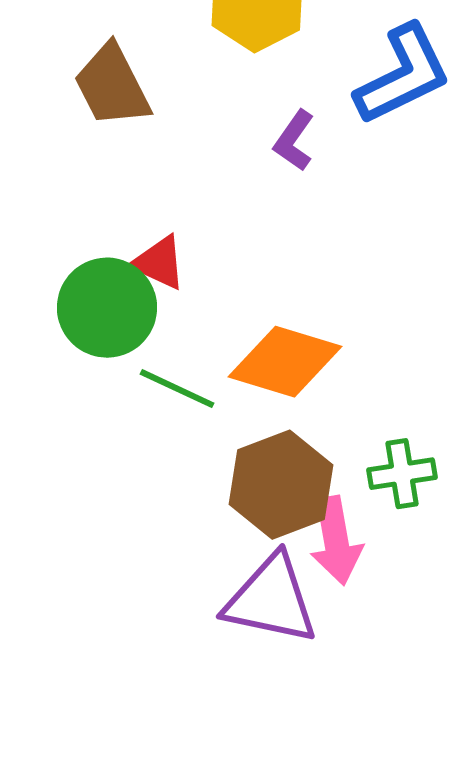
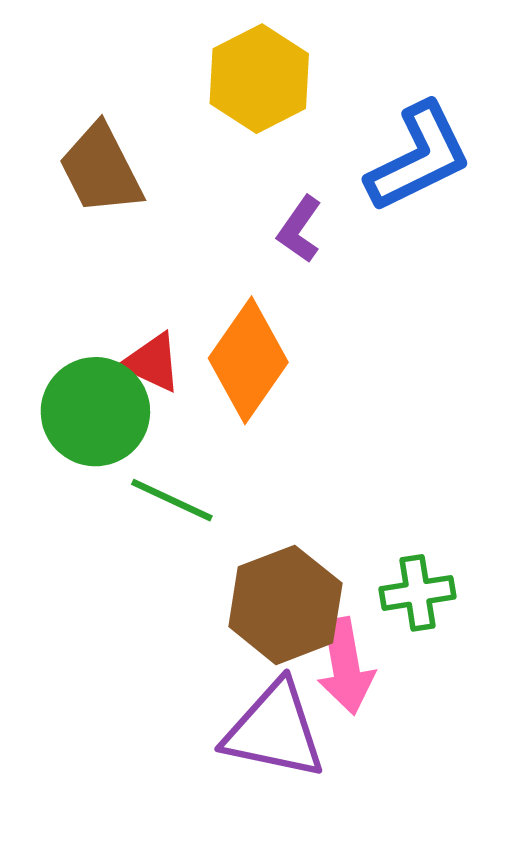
orange diamond: (285, 362) -> (248, 360), moved, turned -72

